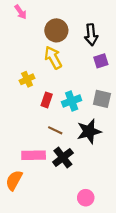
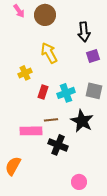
brown circle: (56, 30) -> (45, 15), moved
brown line: (55, 130) -> (51, 120), turned -32
black star: (89, 131) -> (82, 121), turned -30
pink rectangle: (34, 155) -> (31, 131), moved
black cross: (63, 157) -> (58, 145), turned -30

